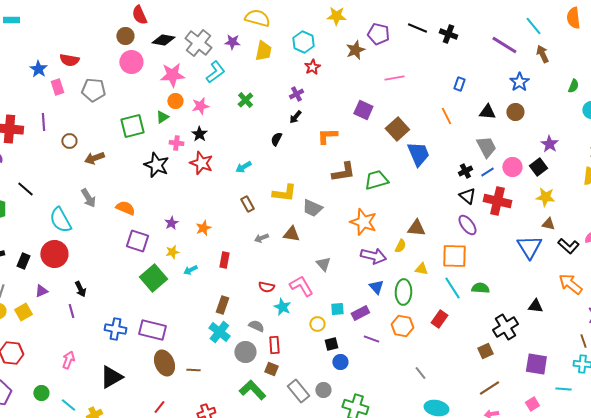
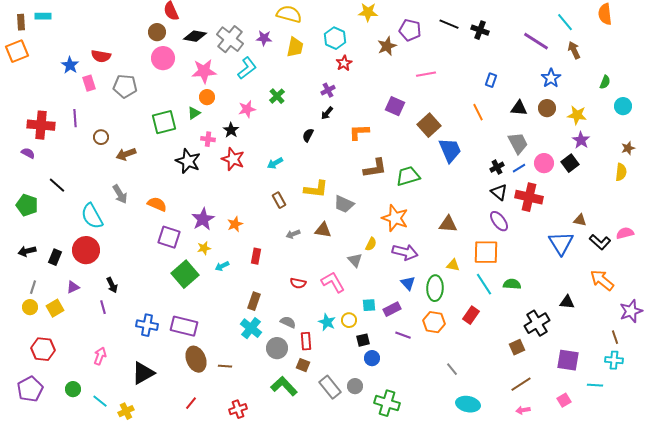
pink star: (200, 106) -> (247, 109), moved
yellow star: (545, 197) -> (577, 115), moved
purple star: (171, 223) -> (203, 219), size x1.6
yellow semicircle: (400, 246) -> (371, 244), moved
cyan star: (282, 307) -> (327, 322), moved

